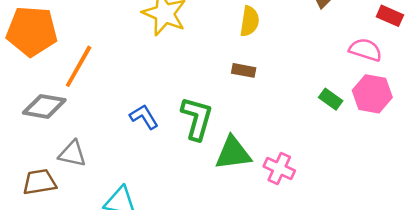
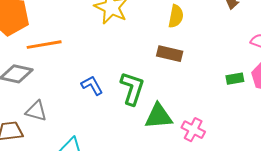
orange line: (79, 66) -> (44, 45), turned 48
brown rectangle: (244, 70) -> (170, 54), size x1.4
green rectangle: (331, 99) -> (235, 79), turned -48

